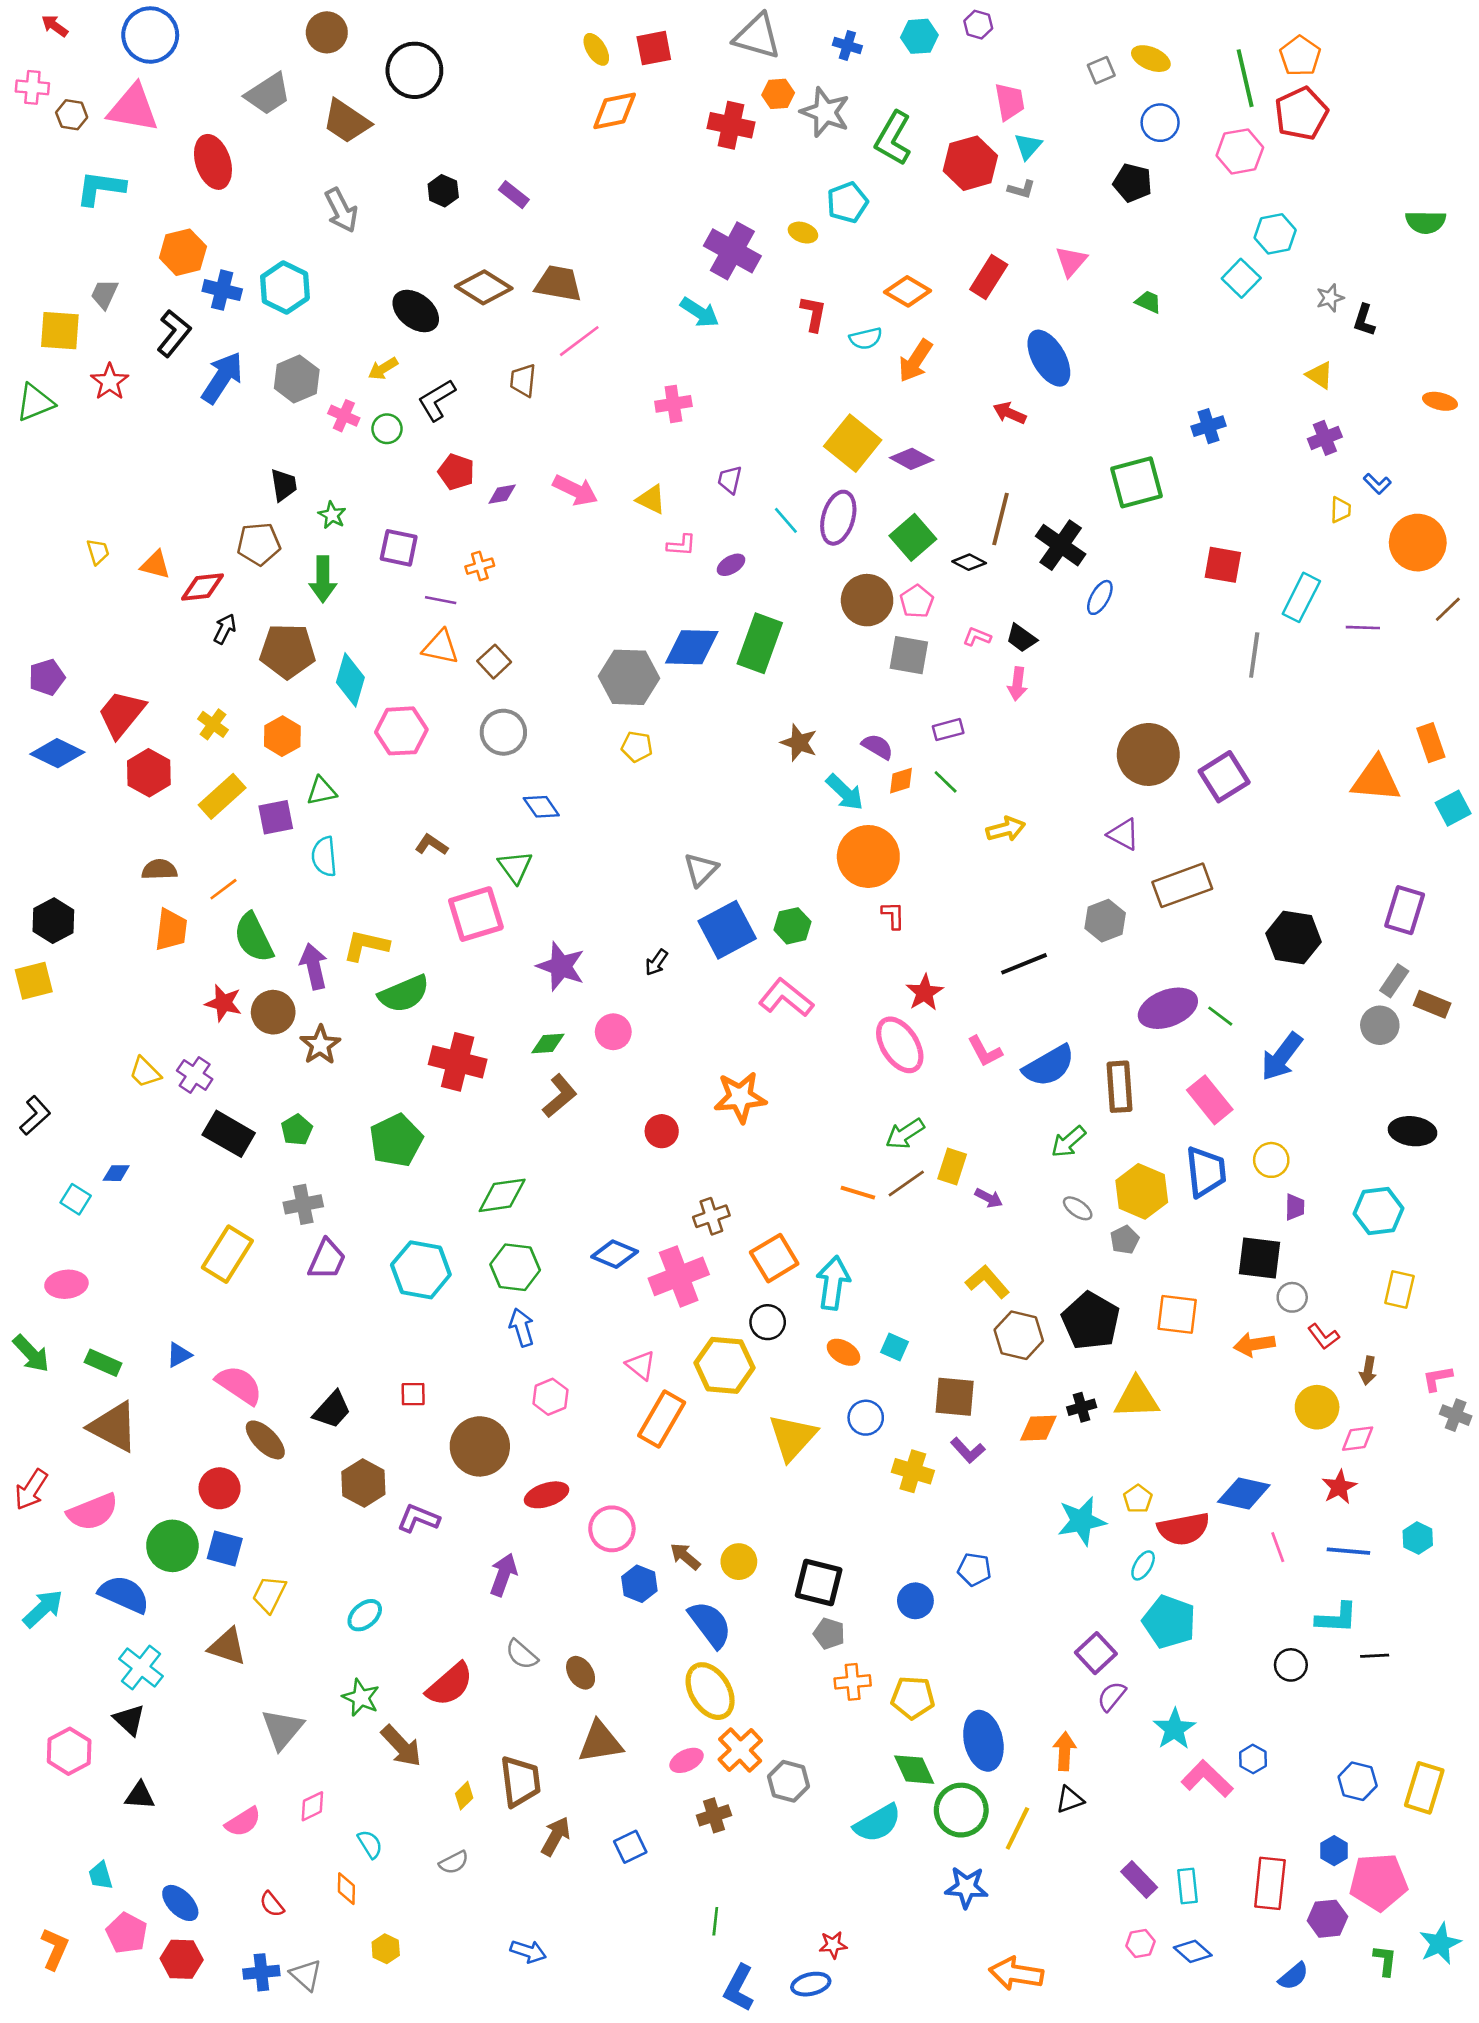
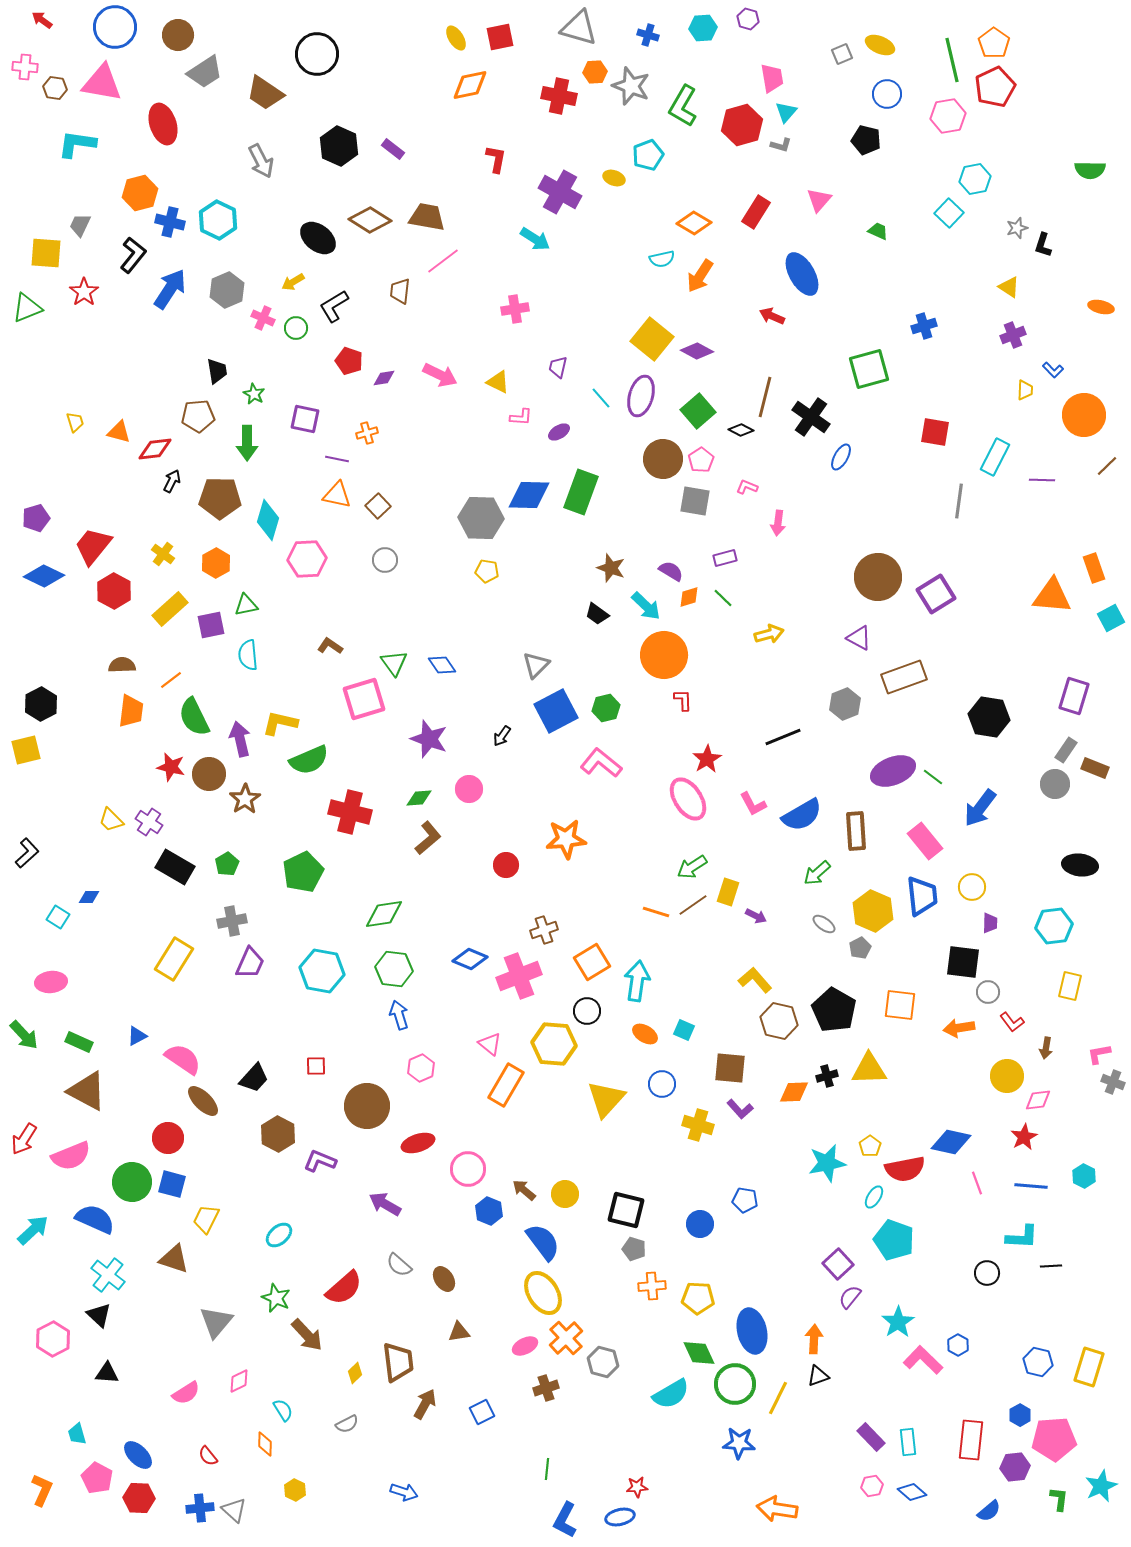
brown circle: (327, 32) -> (178, 35), moved
black hexagon: (443, 191) -> (339, 146), size x1.6
red L-shape: (813, 314) -> (496, 159), moved
black trapezoid: (1021, 638) -> (597, 614), moved
gray circle: (503, 732) -> (385, 560), size x0.7
blue diamond: (541, 807) -> (442, 665), moved
purple arrow: (503, 1575) -> (385, 1204), turned -80
brown triangle: (600, 1742) -> (459, 1332), size x0.6

